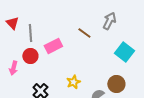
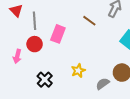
pink rectangle: (53, 46) -> (58, 34), turned -42

